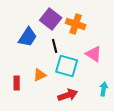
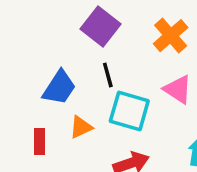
orange cross: (76, 24) -> (171, 36), moved, turned 30
blue trapezoid: (28, 37) -> (59, 88), moved

